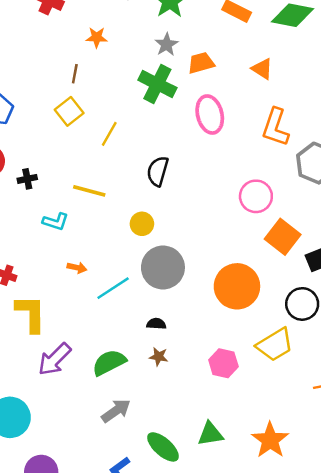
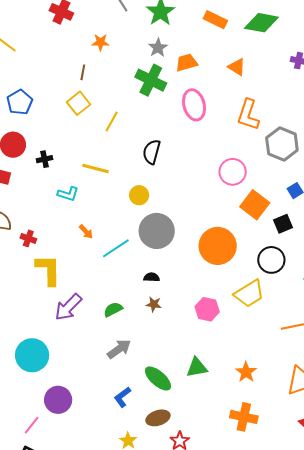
orange arrow: (77, 268) -> (86, 232), turned 35
green semicircle: (109, 363) -> (113, 309), size x0.7
orange star: (270, 440) -> (246, 372), size x0.7

